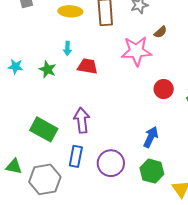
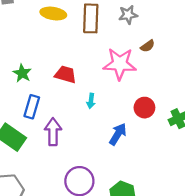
cyan arrow: (67, 48) -> (91, 101), moved
blue arrow: (151, 137) -> (118, 134), moved
blue rectangle: (76, 156) -> (32, 107), moved

